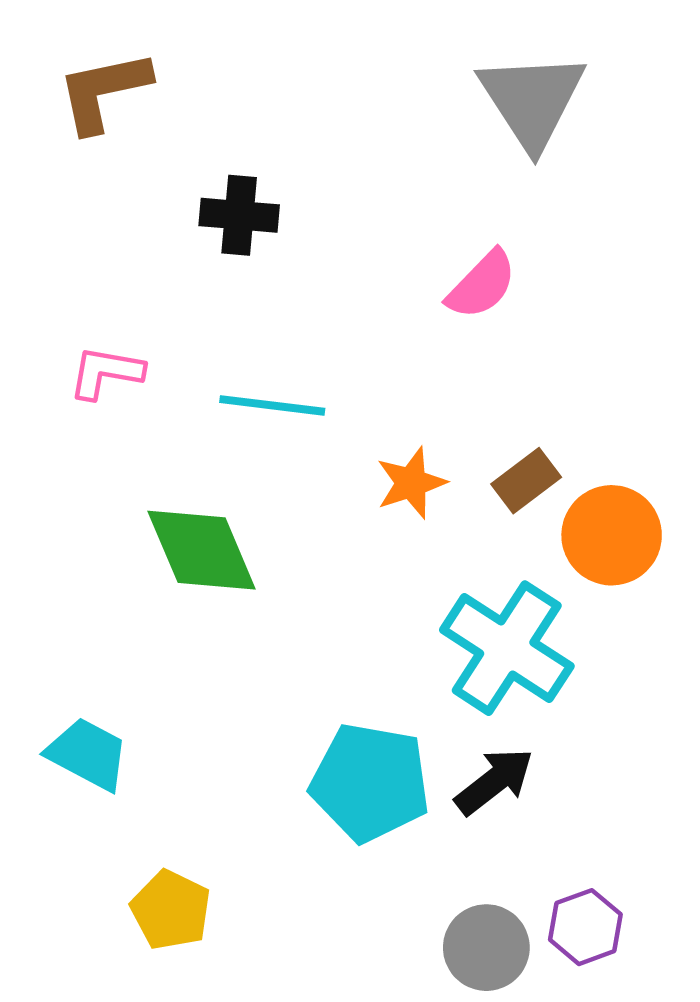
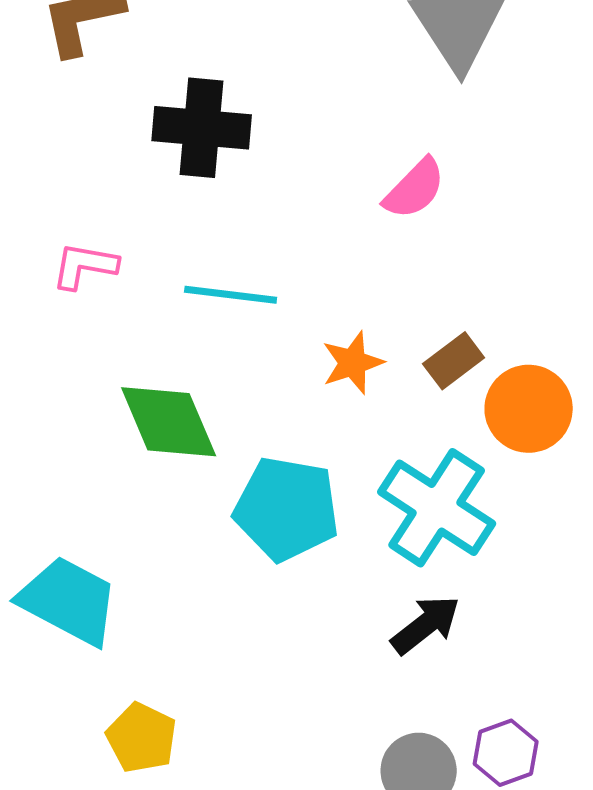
black cross: (239, 215) -> (202, 128), size x1.4
cyan trapezoid: (88, 754) -> (69, 601), size x1.4
cyan pentagon: (370, 782) -> (287, 509), moved

